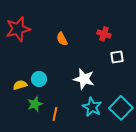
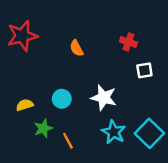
cyan circle: (39, 79) -> (62, 99), moved
orange line: (55, 114) -> (68, 141), turned -40

